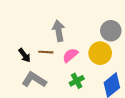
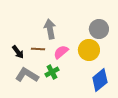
green cross: (77, 81) -> (52, 72), moved

